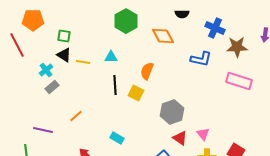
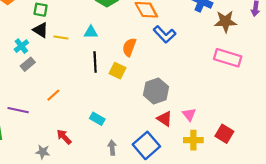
blue L-shape: (201, 59) -> (165, 34), moved, turned 35

